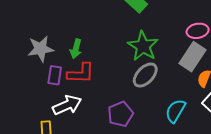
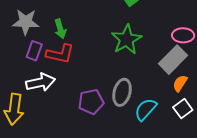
green arrow: (76, 49) -> (60, 29), turned -42
gray ellipse: (145, 75) -> (122, 92), moved, turned -40

